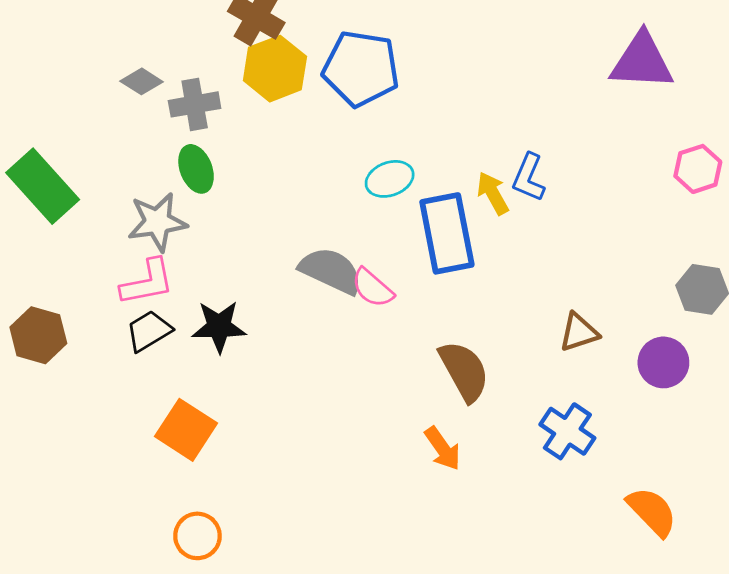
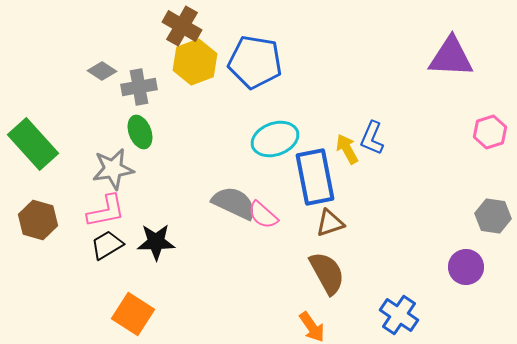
cyan ellipse: (390, 179) -> (275, 139), size x1.4
brown triangle: (579, 332) -> (330, 223), moved
brown hexagon: (38, 335) -> (38, 220), moved

